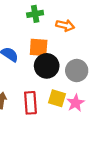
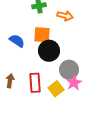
gray circle: (77, 70) -> (69, 70), moved
yellow square: (57, 98) -> (56, 89), moved, turned 35

